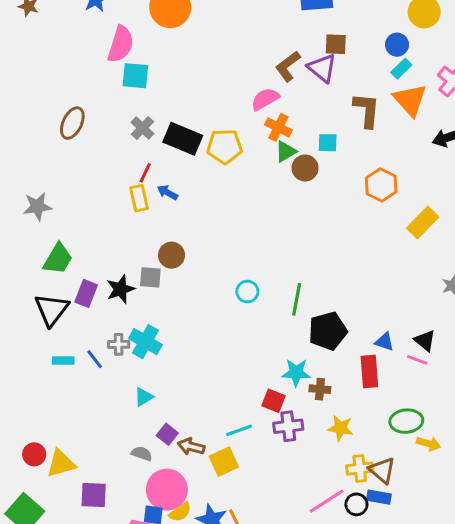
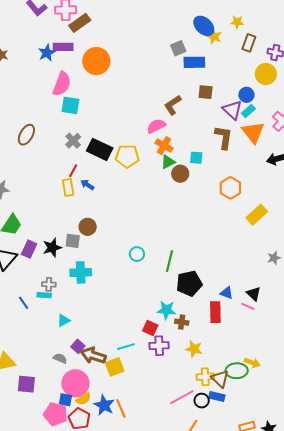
purple triangle: (322, 68) -> (232, 110), moved
cyan cross: (145, 342) -> (81, 272), moved, turned -35
blue line: (95, 359) -> (24, 303), moved
cyan rectangle: (63, 360) -> (44, 295), moved
green ellipse: (406, 421) -> (237, 371), moved
brown arrow: (191, 446) -> (93, 355), size x1.4

